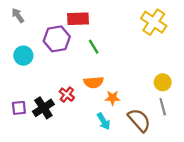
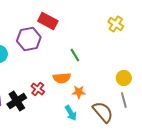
red rectangle: (78, 19) -> (48, 21), turned 30
yellow cross: (154, 22) -> (116, 24), size x0.7
green line: (94, 47) -> (75, 55), moved

